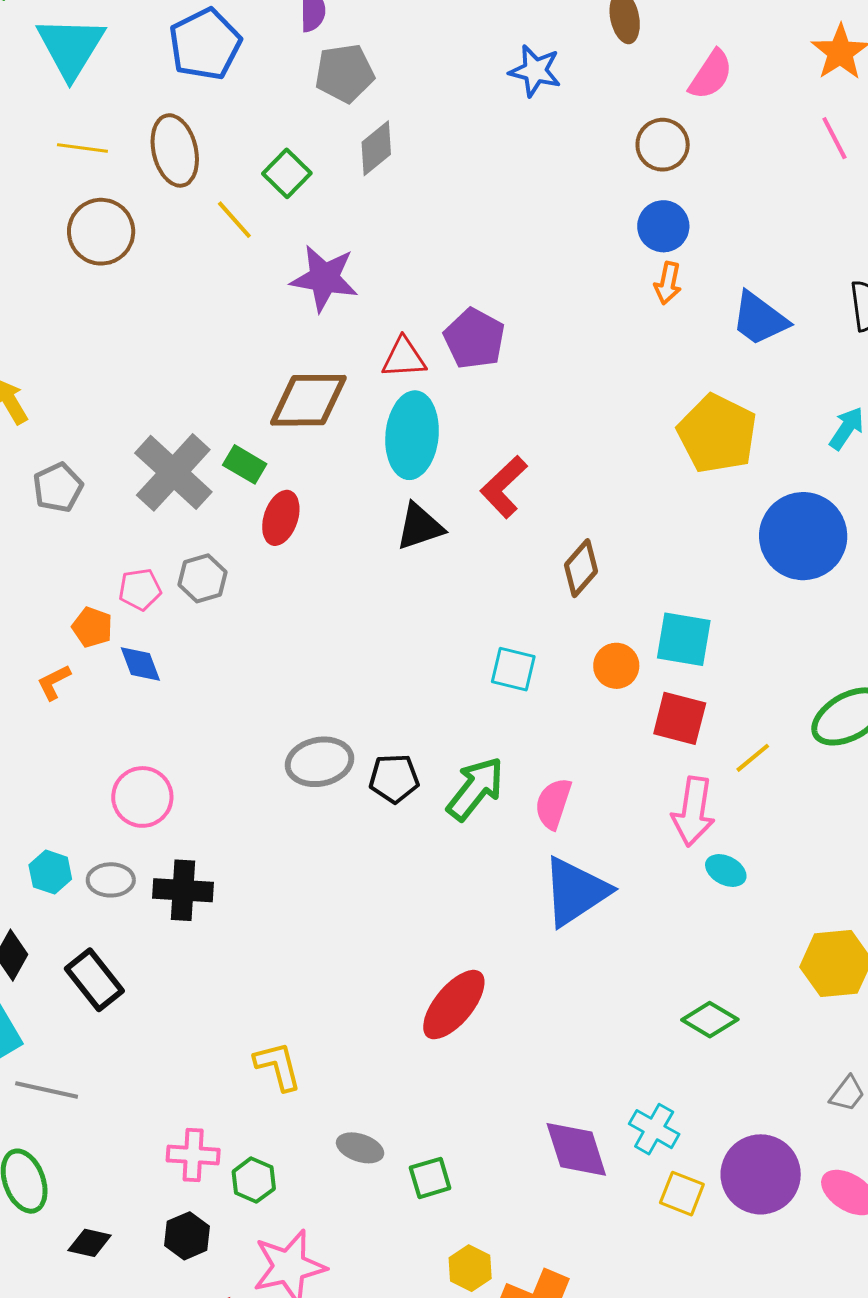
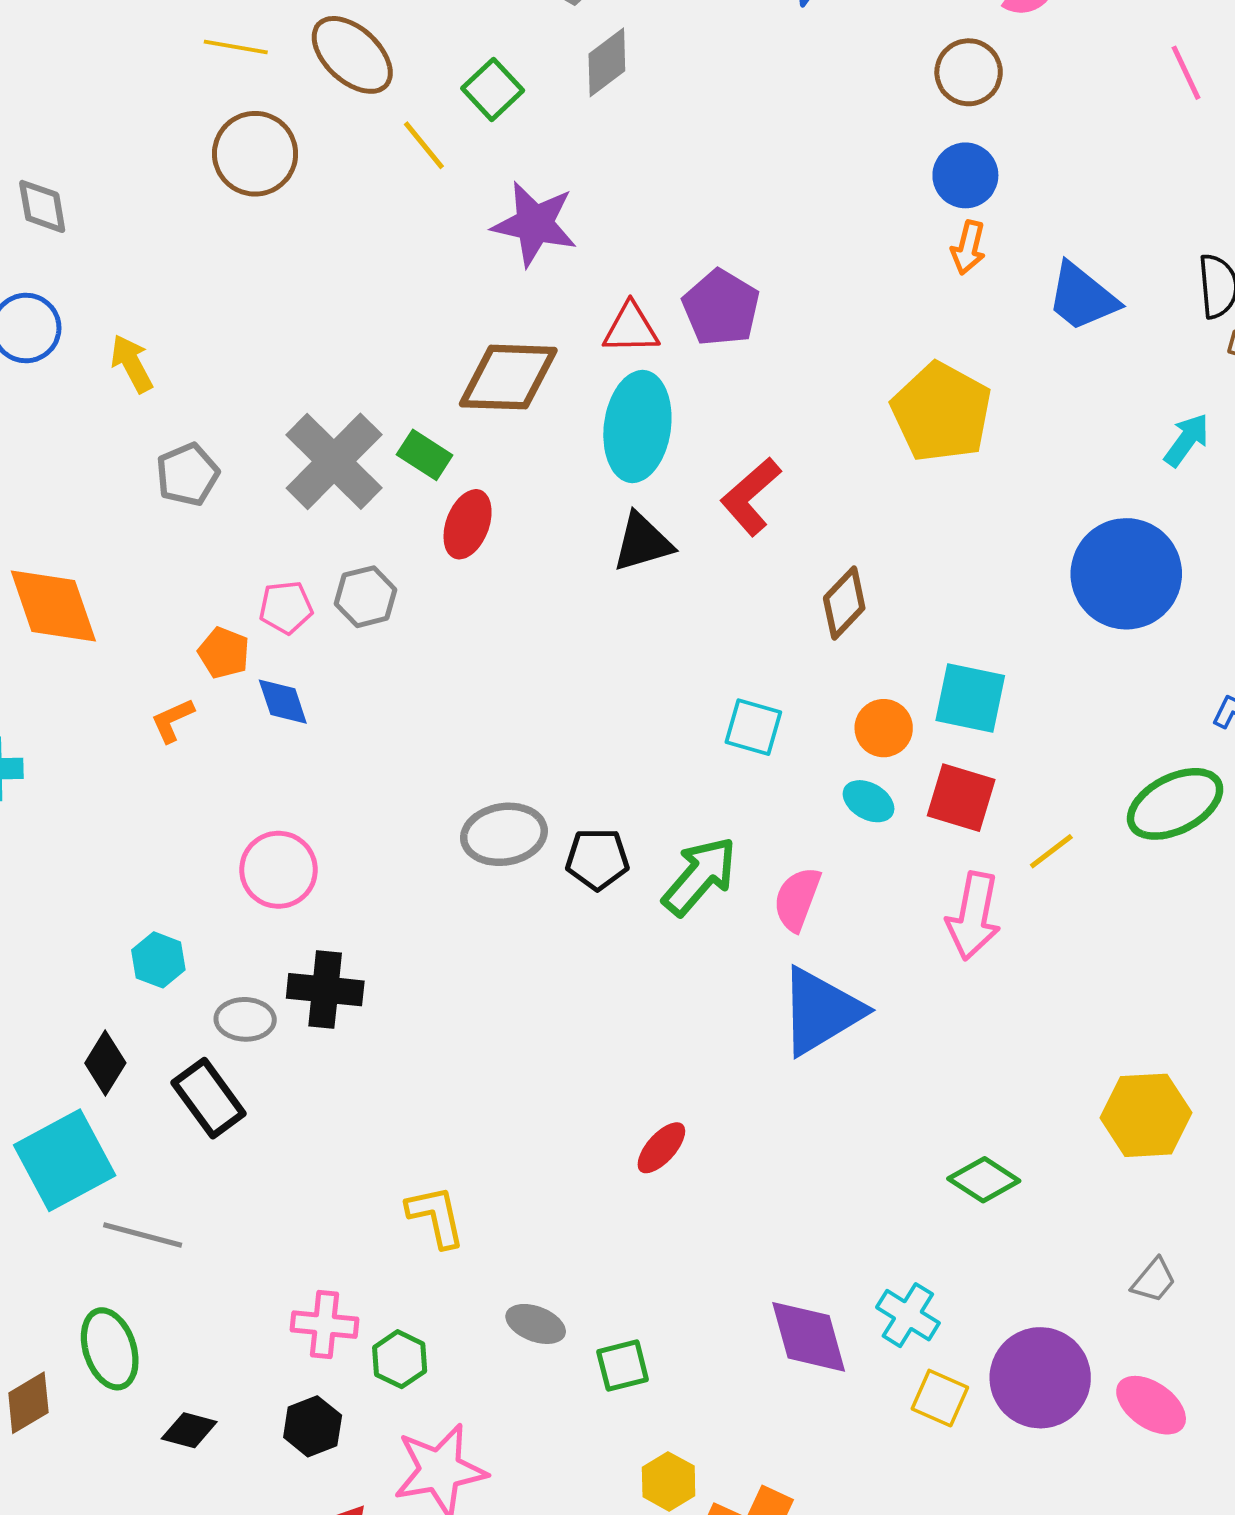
brown ellipse: (175, 150) -> (352, 55), turned -36
yellow pentagon: (717, 434) -> (942, 412), moved
cyan ellipse: (726, 870) -> (869, 801), moved
gray ellipse: (111, 880) -> (245, 1019), moved
red ellipse: (454, 1005) -> (661, 1148), size x0.6

